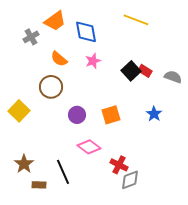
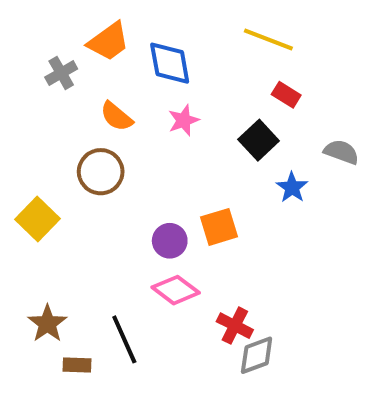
red rectangle: (145, 71) -> (286, 95), moved
blue star: (154, 114) -> (292, 187), moved
purple circle: (77, 115) -> (170, 241), moved

